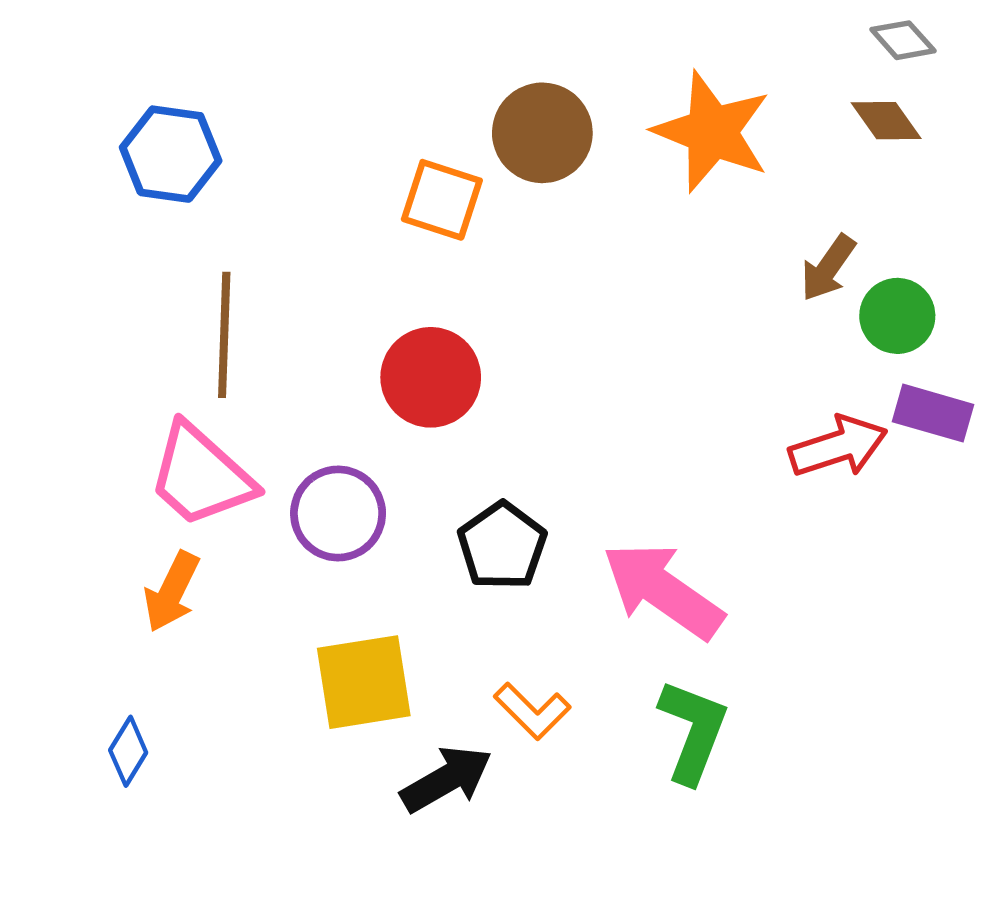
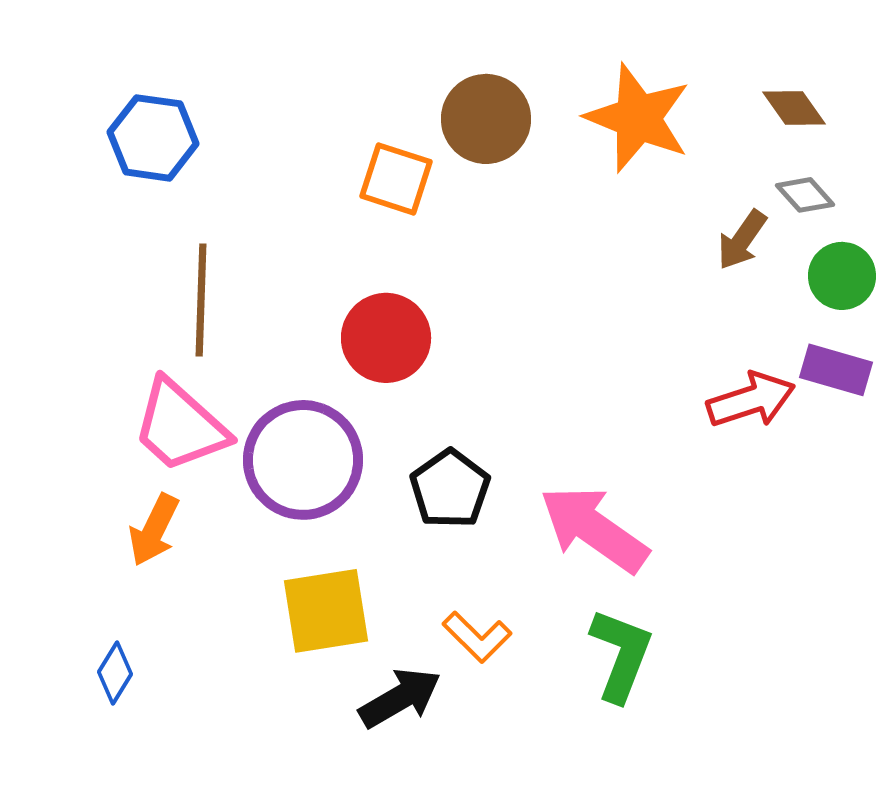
gray diamond: (903, 40) -> (805, 195), moved
green circle: (897, 316) -> (842, 276), moved
purple circle: (338, 513) -> (303, 460), size x1.4

